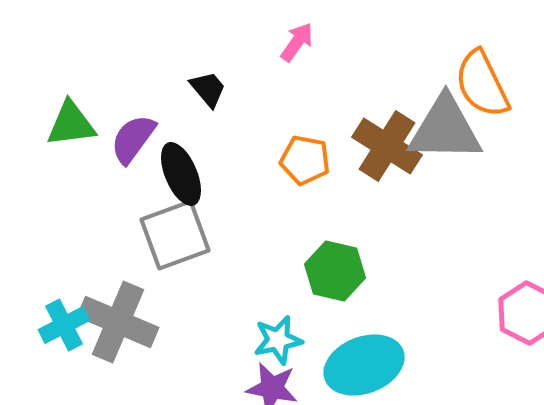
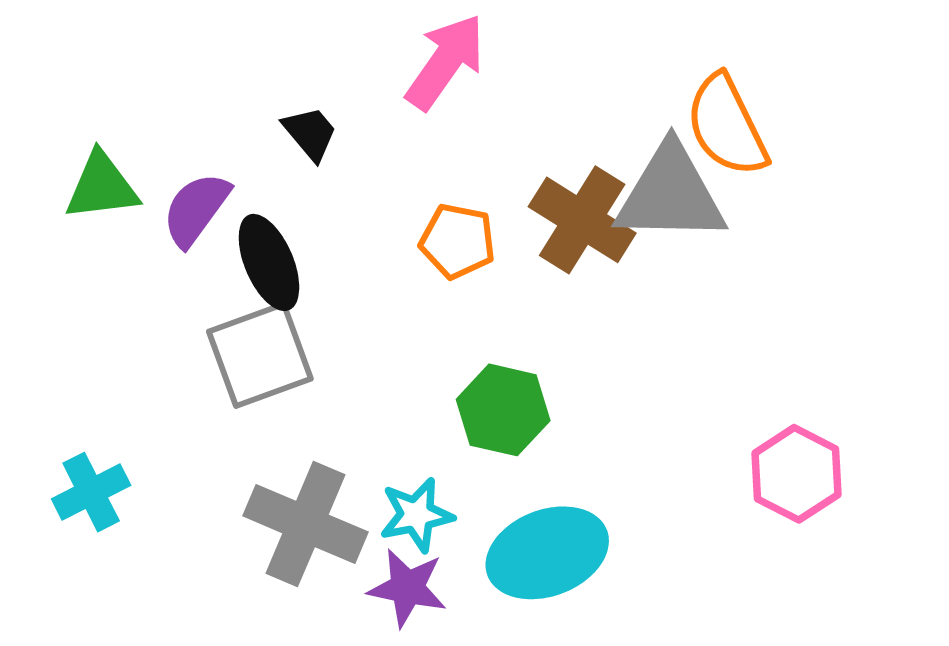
pink arrow: (297, 42) -> (445, 62), size x1.6
gray cross: (118, 322) -> (305, 524), moved

